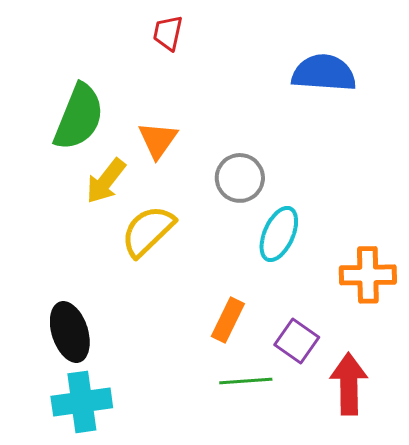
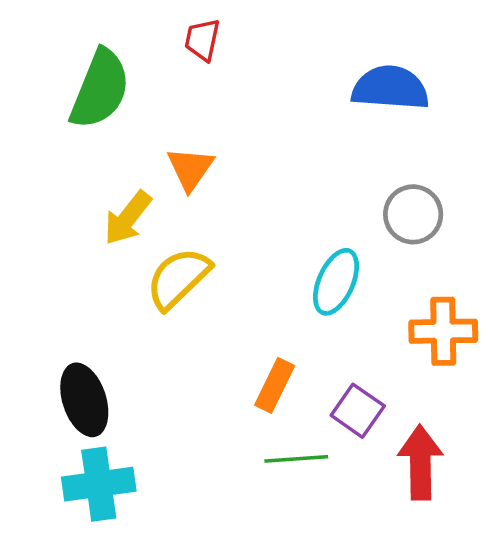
green semicircle: (79, 117) -> (100, 89), moved
gray circle: (240, 178) -> (413, 214), moved

